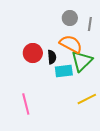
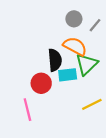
gray line: (90, 24) -> (95, 25), turned 32
red circle: (33, 53) -> (41, 83), moved
black semicircle: (52, 57) -> (55, 60), size x1.5

